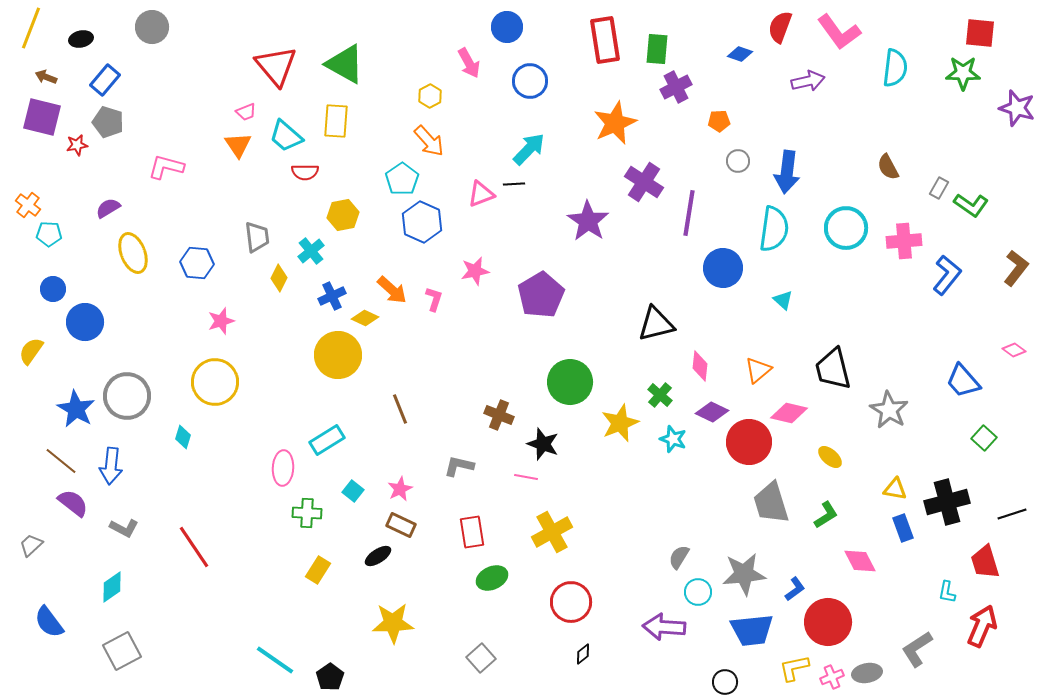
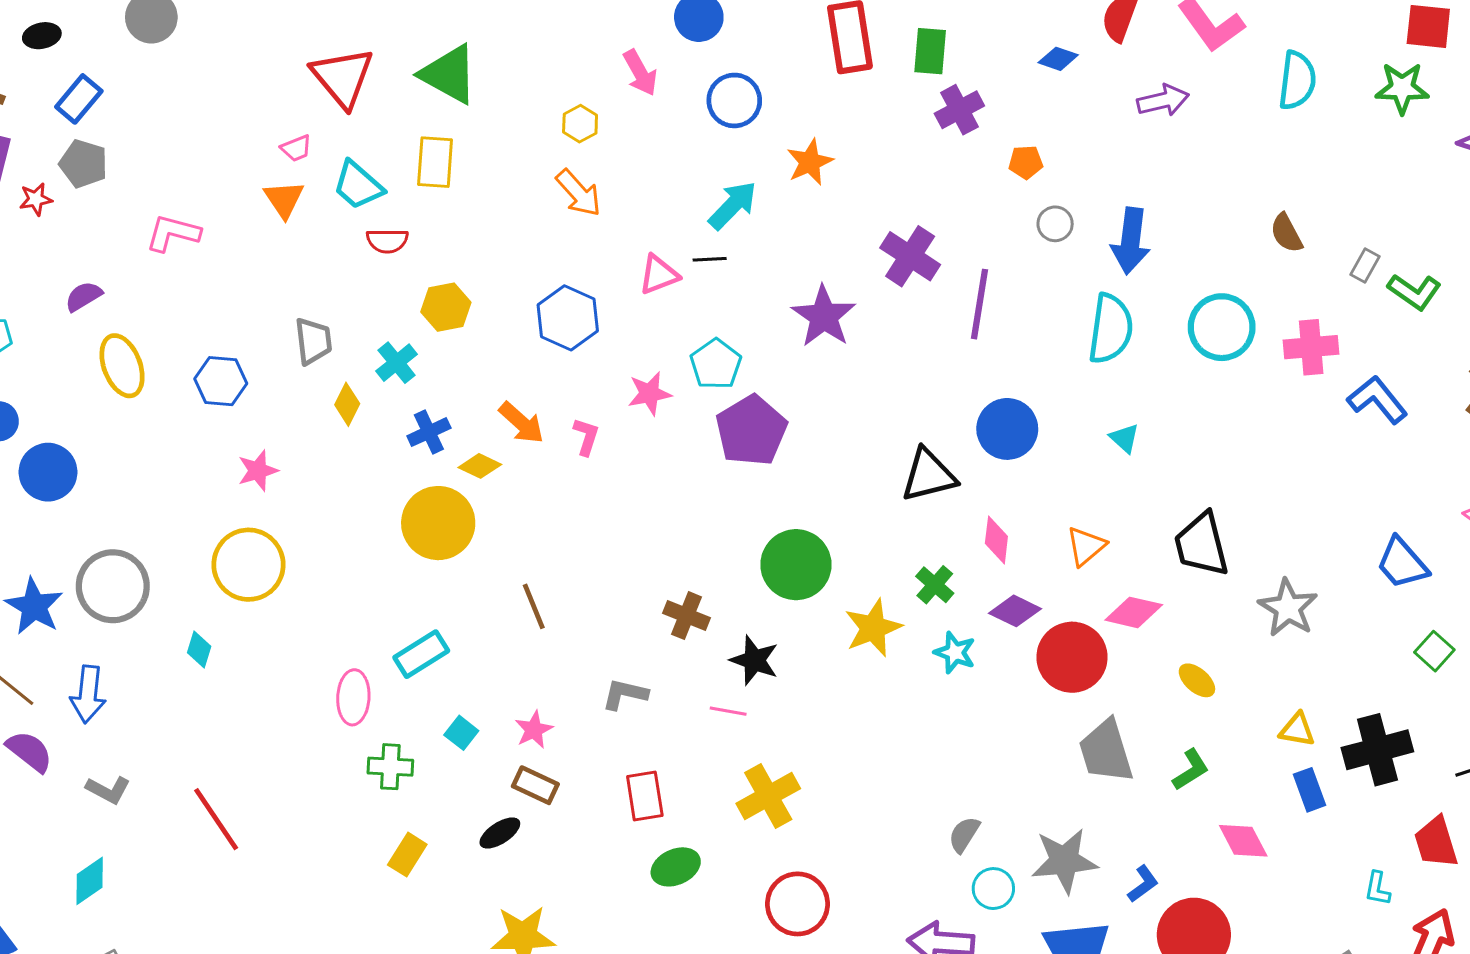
orange star: (615, 123) -> (810, 162), moved, size x0.7
cyan pentagon: (402, 179) -> (716, 364), moved
blue circle: (723, 268) -> (1007, 429), moved
blue L-shape: (947, 275) -> (1377, 400), turned -78

